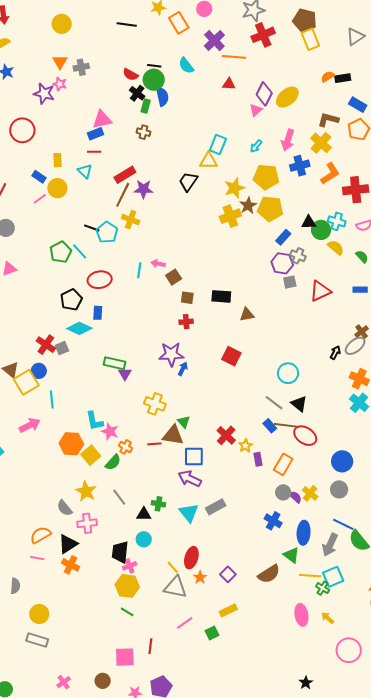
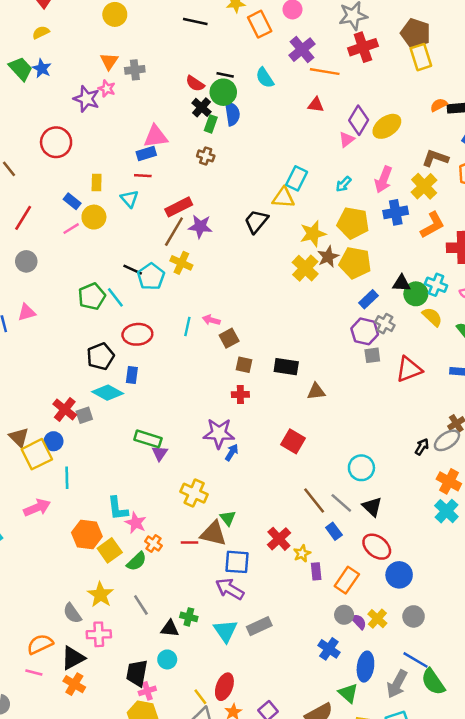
yellow cross: (230, 216) -> (305, 268), turned -30
brown line: (286, 425) -> (314, 501), moved, turned 40
blue circle: (342, 461) -> (399, 575), moved

